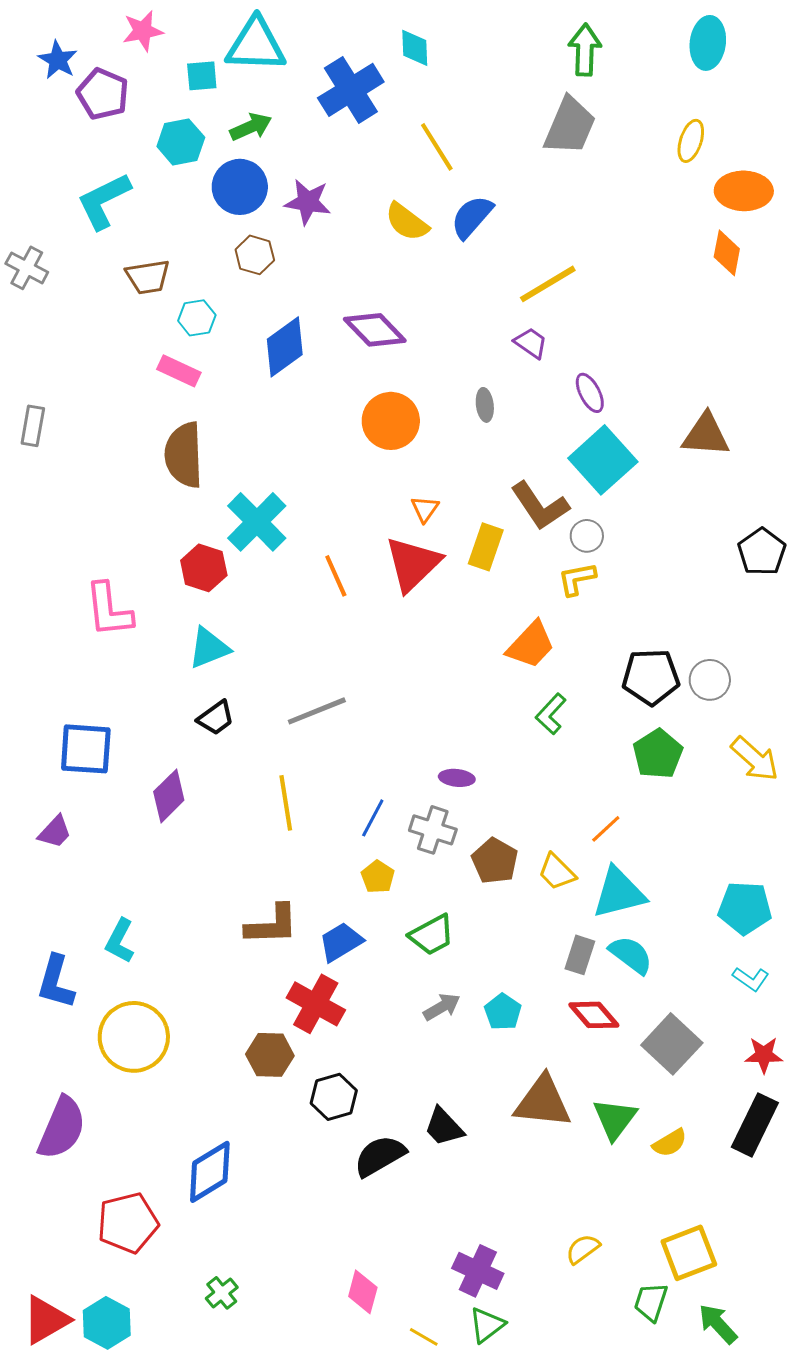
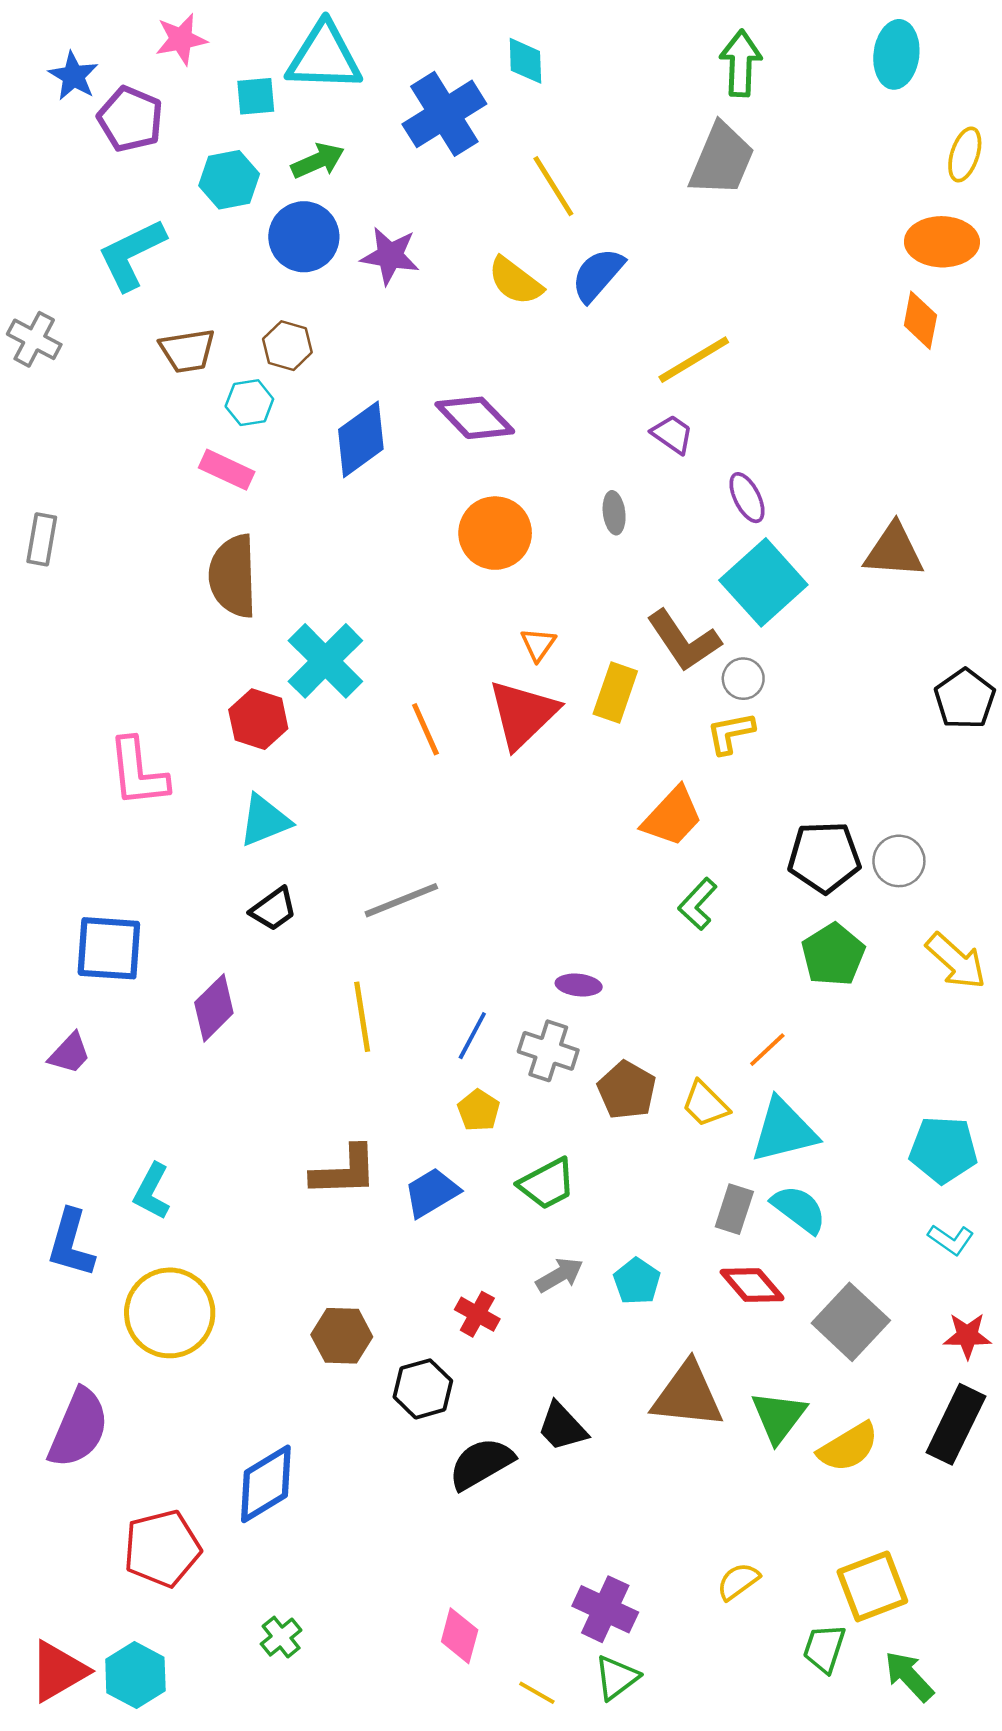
yellow ellipse: (691, 141) -> (965, 154), moved
brown hexagon: (255, 255) -> (287, 346), moved
red cross: (316, 1004) -> (477, 1314), moved, size x0.6
yellow semicircle: (670, 1143) -> (848, 1447), size x1.4

